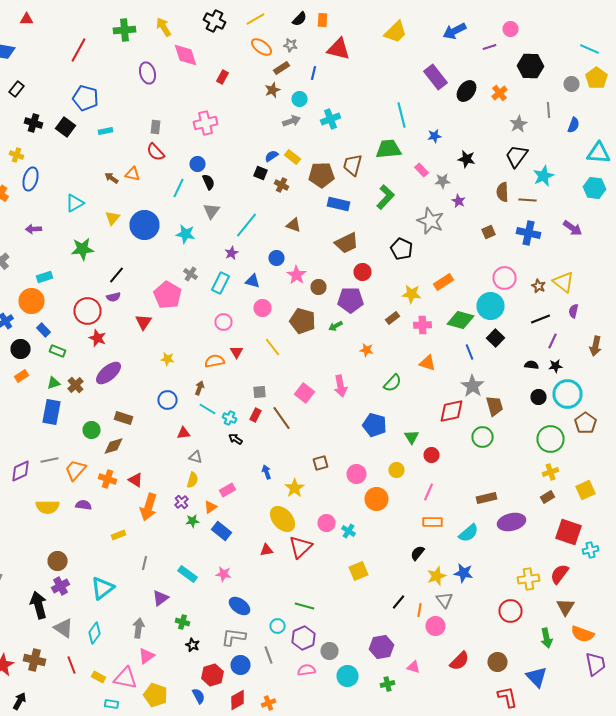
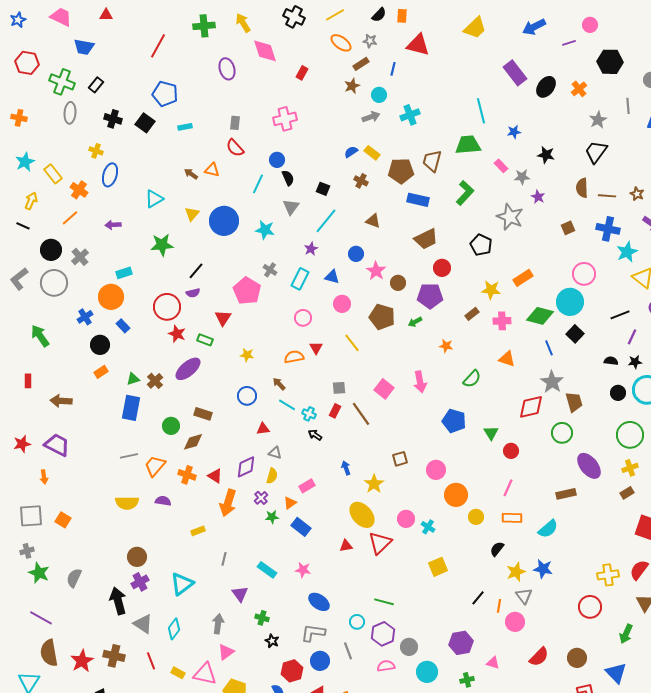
black square: (260, 173) -> (323, 189), moved
cyan star: (544, 176) -> (627, 252), moved
brown star: (538, 286) -> (637, 194), moved
green rectangle: (58, 351) -> (205, 340), moved
brown arrow: (200, 388) -> (279, 384), turned -64
yellow circle: (396, 470) -> (476, 517), moved
purple diamond: (20, 471) -> (246, 467), moved
purple ellipse: (512, 522) -> (589, 466), moved, turned 64
purple triangle: (160, 598) -> (240, 594), turned -30
green arrow: (546, 638) -> (626, 634), turned 36

